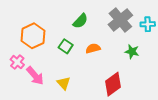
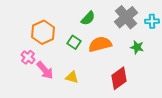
orange semicircle: (93, 48) -> (100, 44), size x1.6
yellow triangle: (64, 83) -> (72, 77), turned -32

